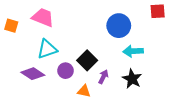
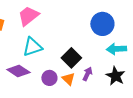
pink trapezoid: (43, 17) -> (28, 16), turned -60
purple circle: (66, 71) -> (49, 78), moved
orange triangle: (84, 91) -> (68, 79), moved, turned 32

